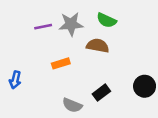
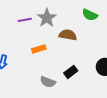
green semicircle: (107, 20) -> (90, 15), moved
gray star: (71, 24) -> (47, 18), turned -30

